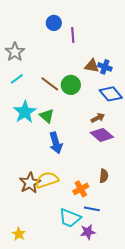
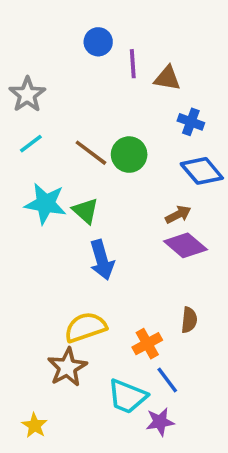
brown triangle: (92, 66) -> (167, 78), moved
cyan star: (25, 112) -> (45, 204), turned -30
brown star: (30, 183) -> (67, 367), moved
blue line: (92, 209) -> (167, 380), turned 42

